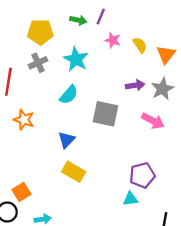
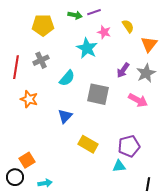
purple line: (101, 17) -> (94, 12), turned 48
yellow semicircle: (140, 45) -> (128, 26), moved
cyan star: (76, 59) -> (87, 48), moved
gray cross: (38, 63) -> (41, 60), moved
purple arrow: (135, 85) -> (123, 70), turned 133
yellow rectangle: (74, 172) -> (88, 144), moved

